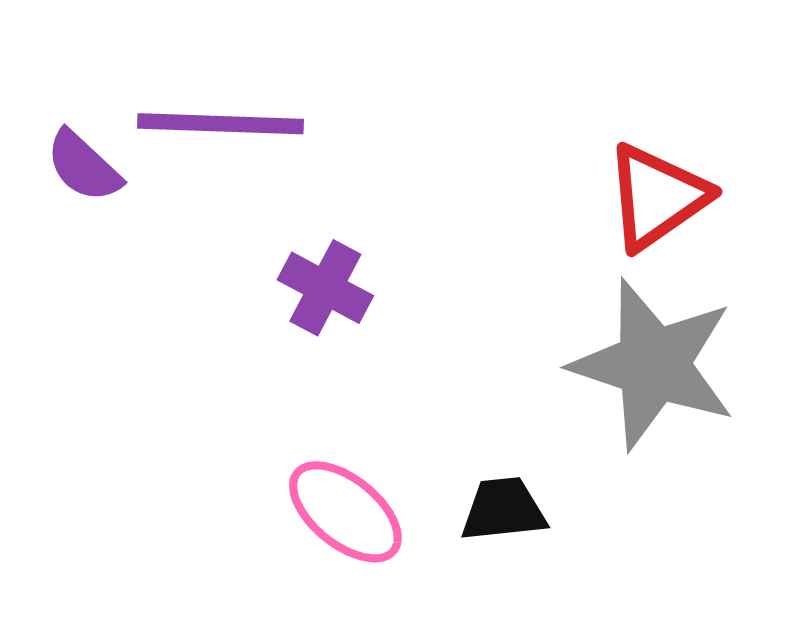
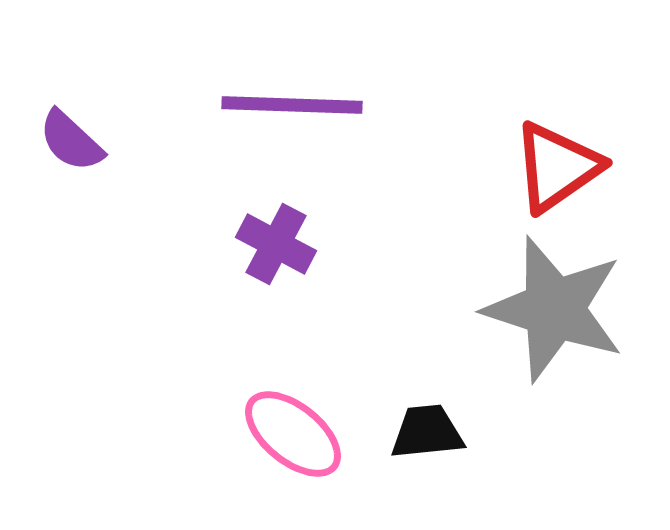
purple line: (220, 124) -> (292, 105), moved

